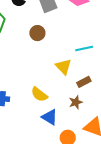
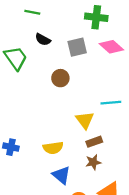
brown rectangle: (84, 82) -> (94, 142), moved
yellow semicircle: (39, 94) -> (53, 148), turned -54

